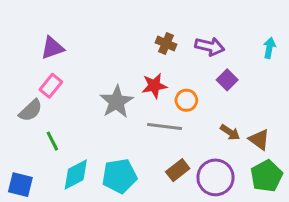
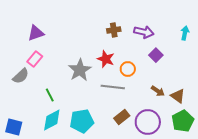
brown cross: (166, 43) -> (114, 30), turned -32
red star: (154, 86) -> (106, 59), turned 30
green line: (52, 141) -> (50, 95), moved

